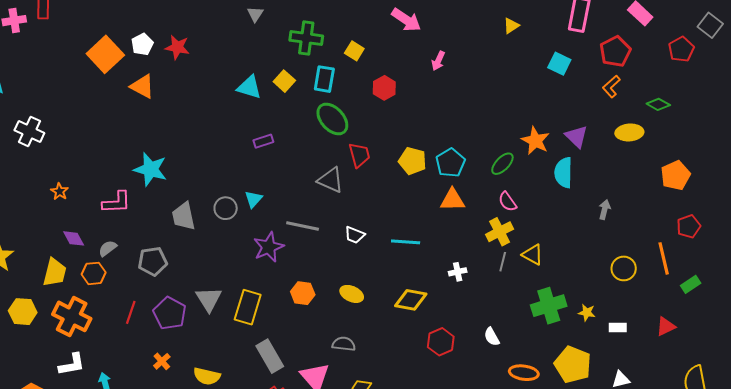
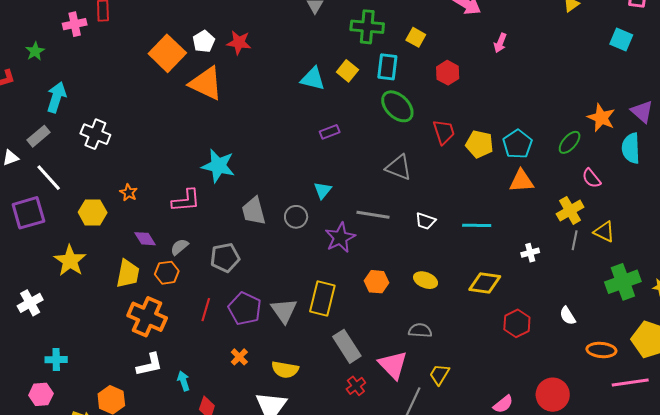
orange triangle: (142, 86) -> (206, 83), size x1.4
red trapezoid: (359, 155) -> (444, 132), moved
pink semicircle: (508, 202) -> (591, 178), moved
gray circle: (226, 208) -> (296, 217), moved
gray triangle: (209, 299) -> (284, 311), moved
yellow hexagon: (23, 312) -> (93, 212), moved

